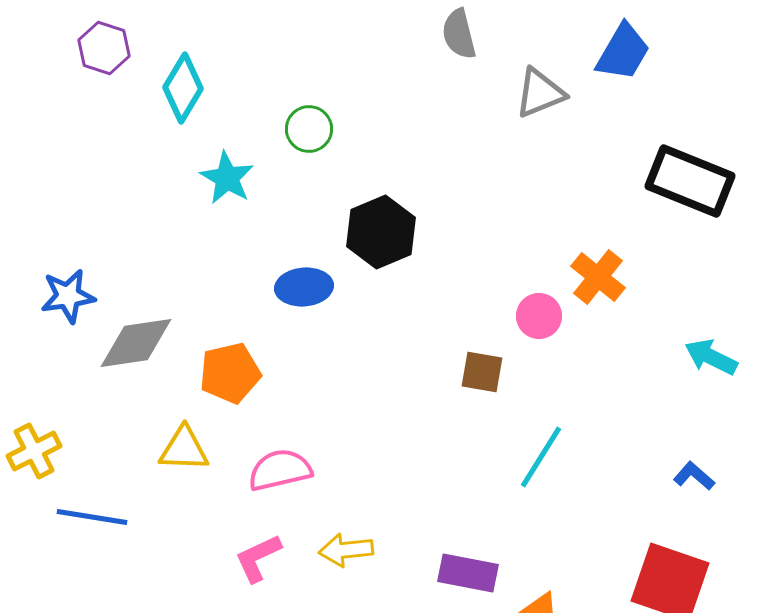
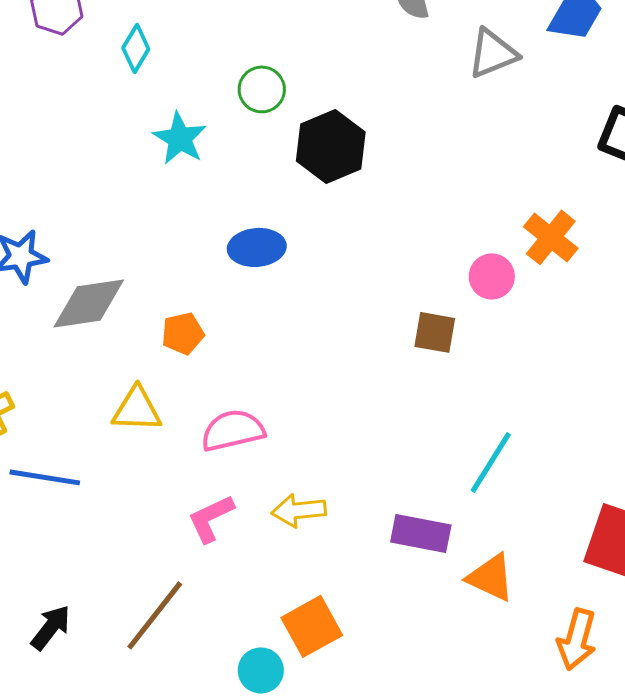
cyan diamond: (183, 88) -> (136, 48), size x0.7
black hexagon: (381, 232) -> (331, 146), moved
orange pentagon: (230, 373) -> (183, 333), size x0.7
cyan line: (541, 457) -> (491, 462), moved

